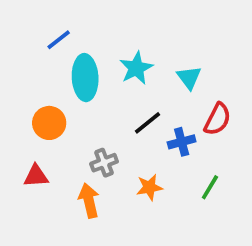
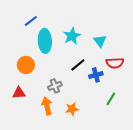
red semicircle: (218, 119) -> (115, 63), turned 60
orange star: (149, 187) -> (72, 109), moved

